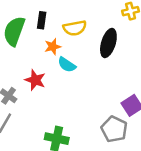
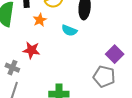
cyan semicircle: (67, 65) -> (69, 30), moved

